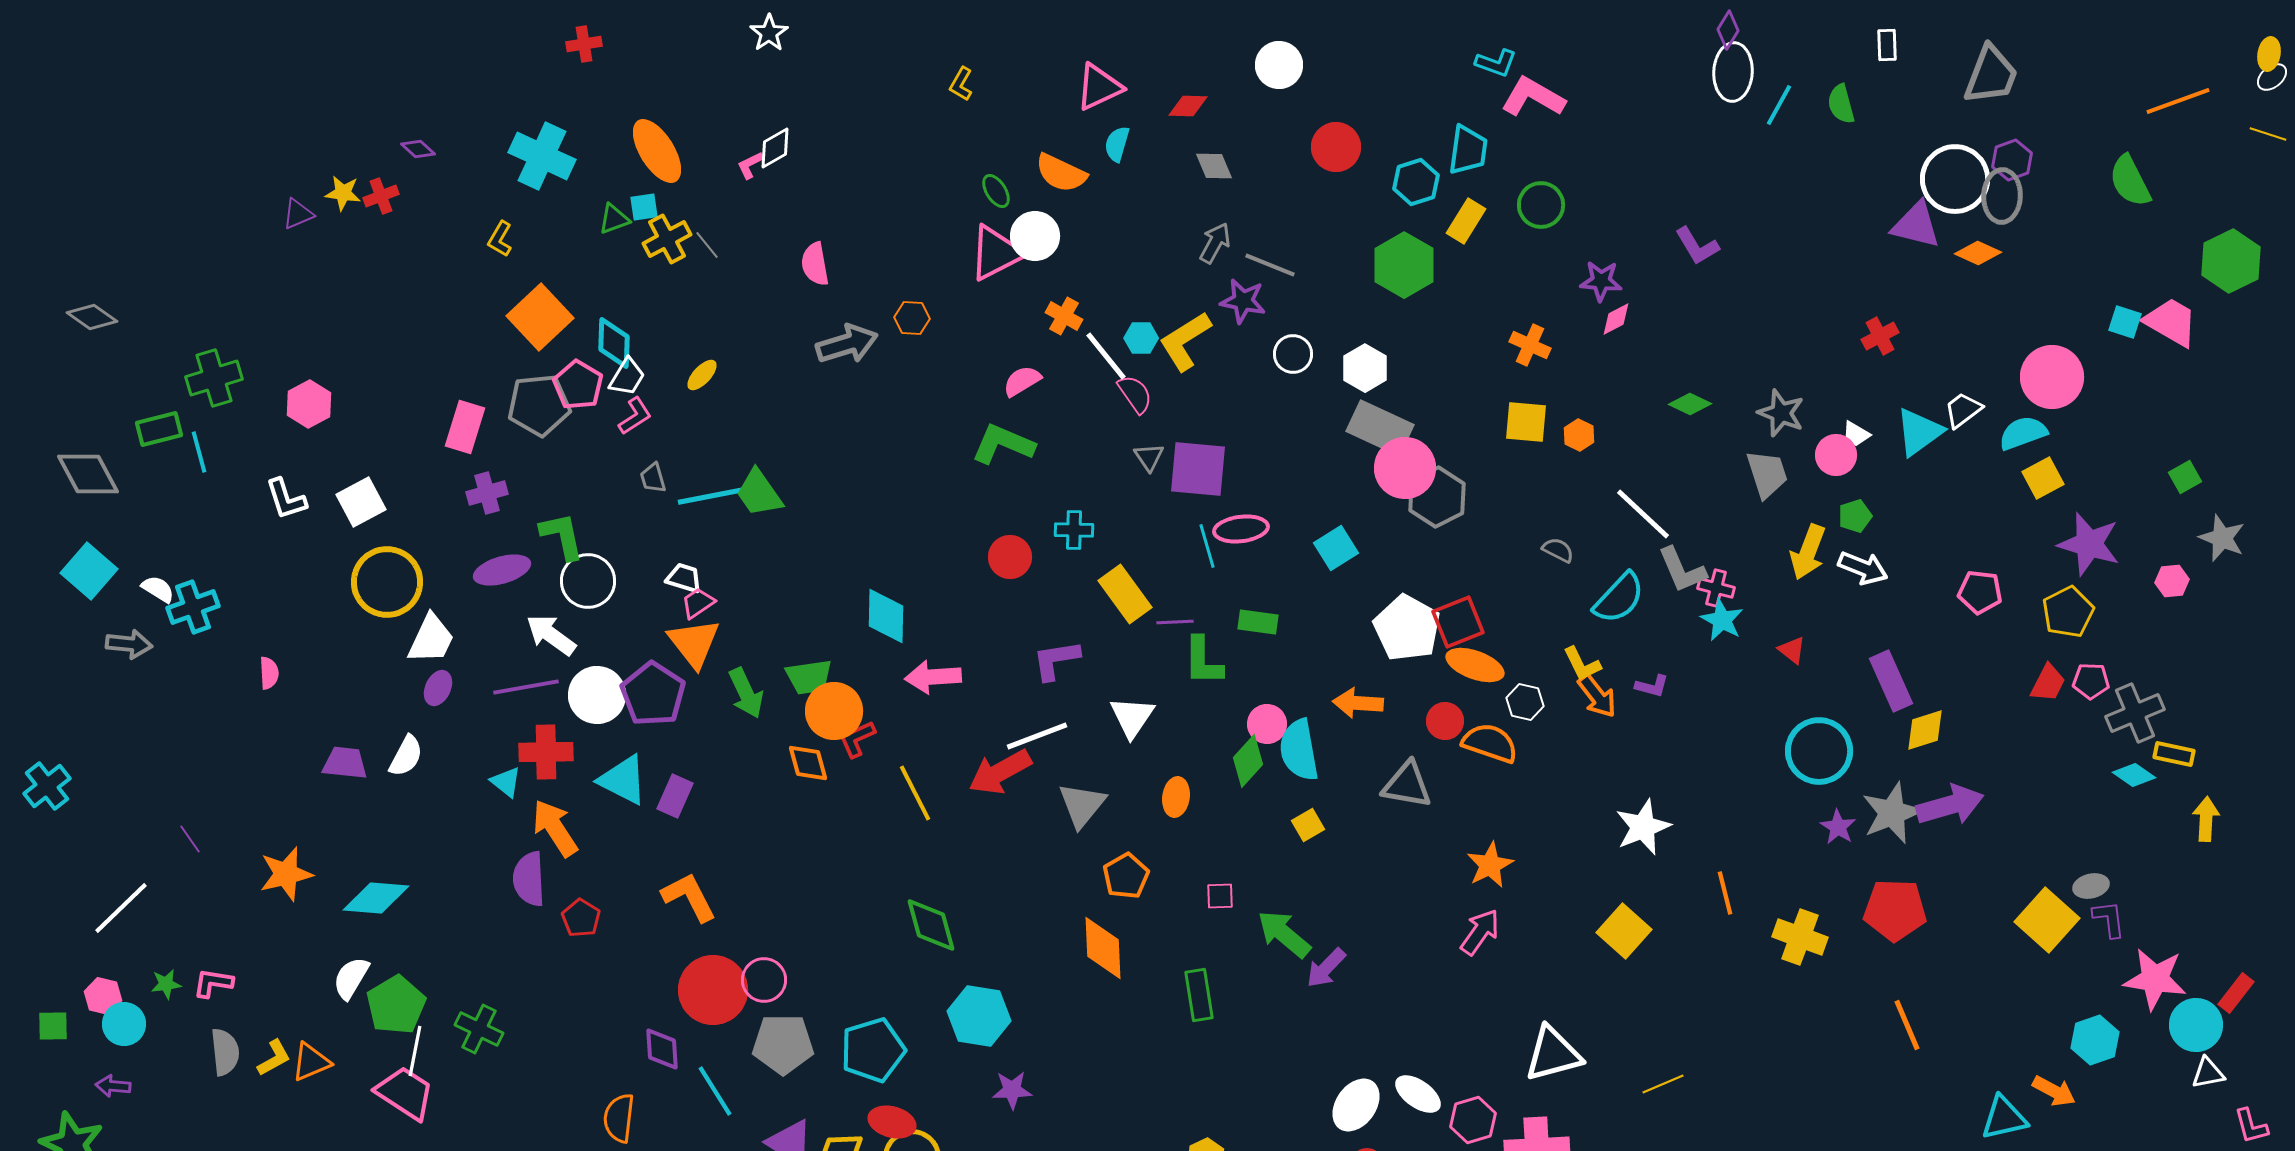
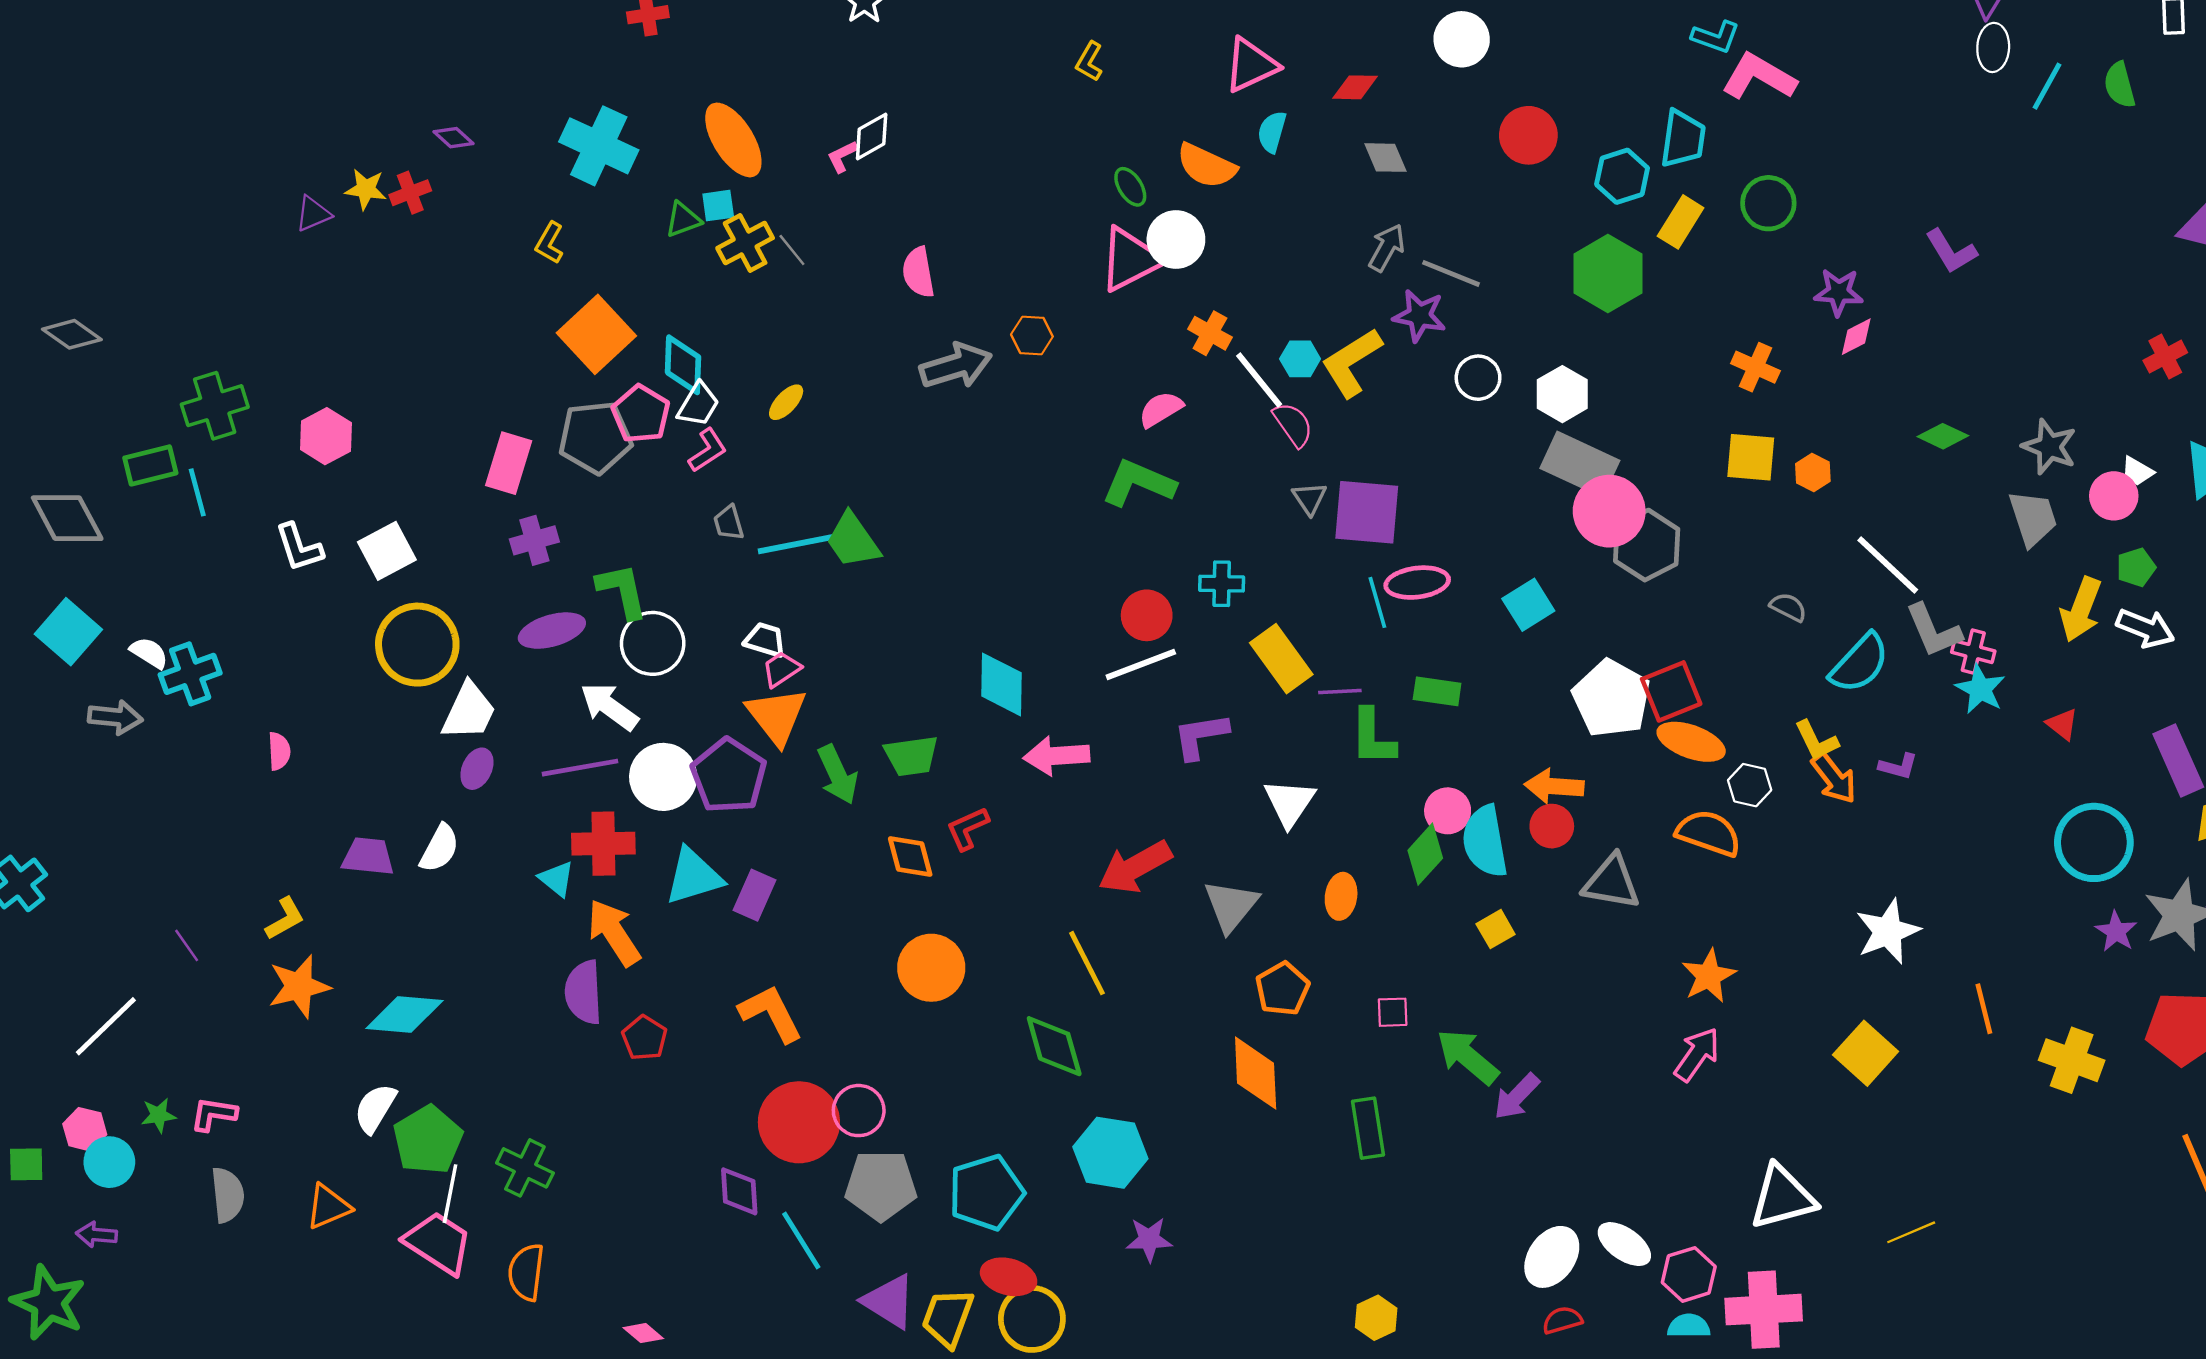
white ellipse: (1733, 72) -> (1993, 47), size x0.7
orange circle: (834, 711) -> (931, 968), moved
red circle: (1445, 721) -> (1552, 826), moved
white line: (1037, 736) -> (1141, 664), moved
cyan triangle: (623, 780) -> (694, 876), turned -44
yellow line: (915, 793) -> (1087, 963), moved
yellow L-shape: (274, 1058) -> (285, 919), moved
orange semicircle: (619, 1118) -> (526, 1272), moved

